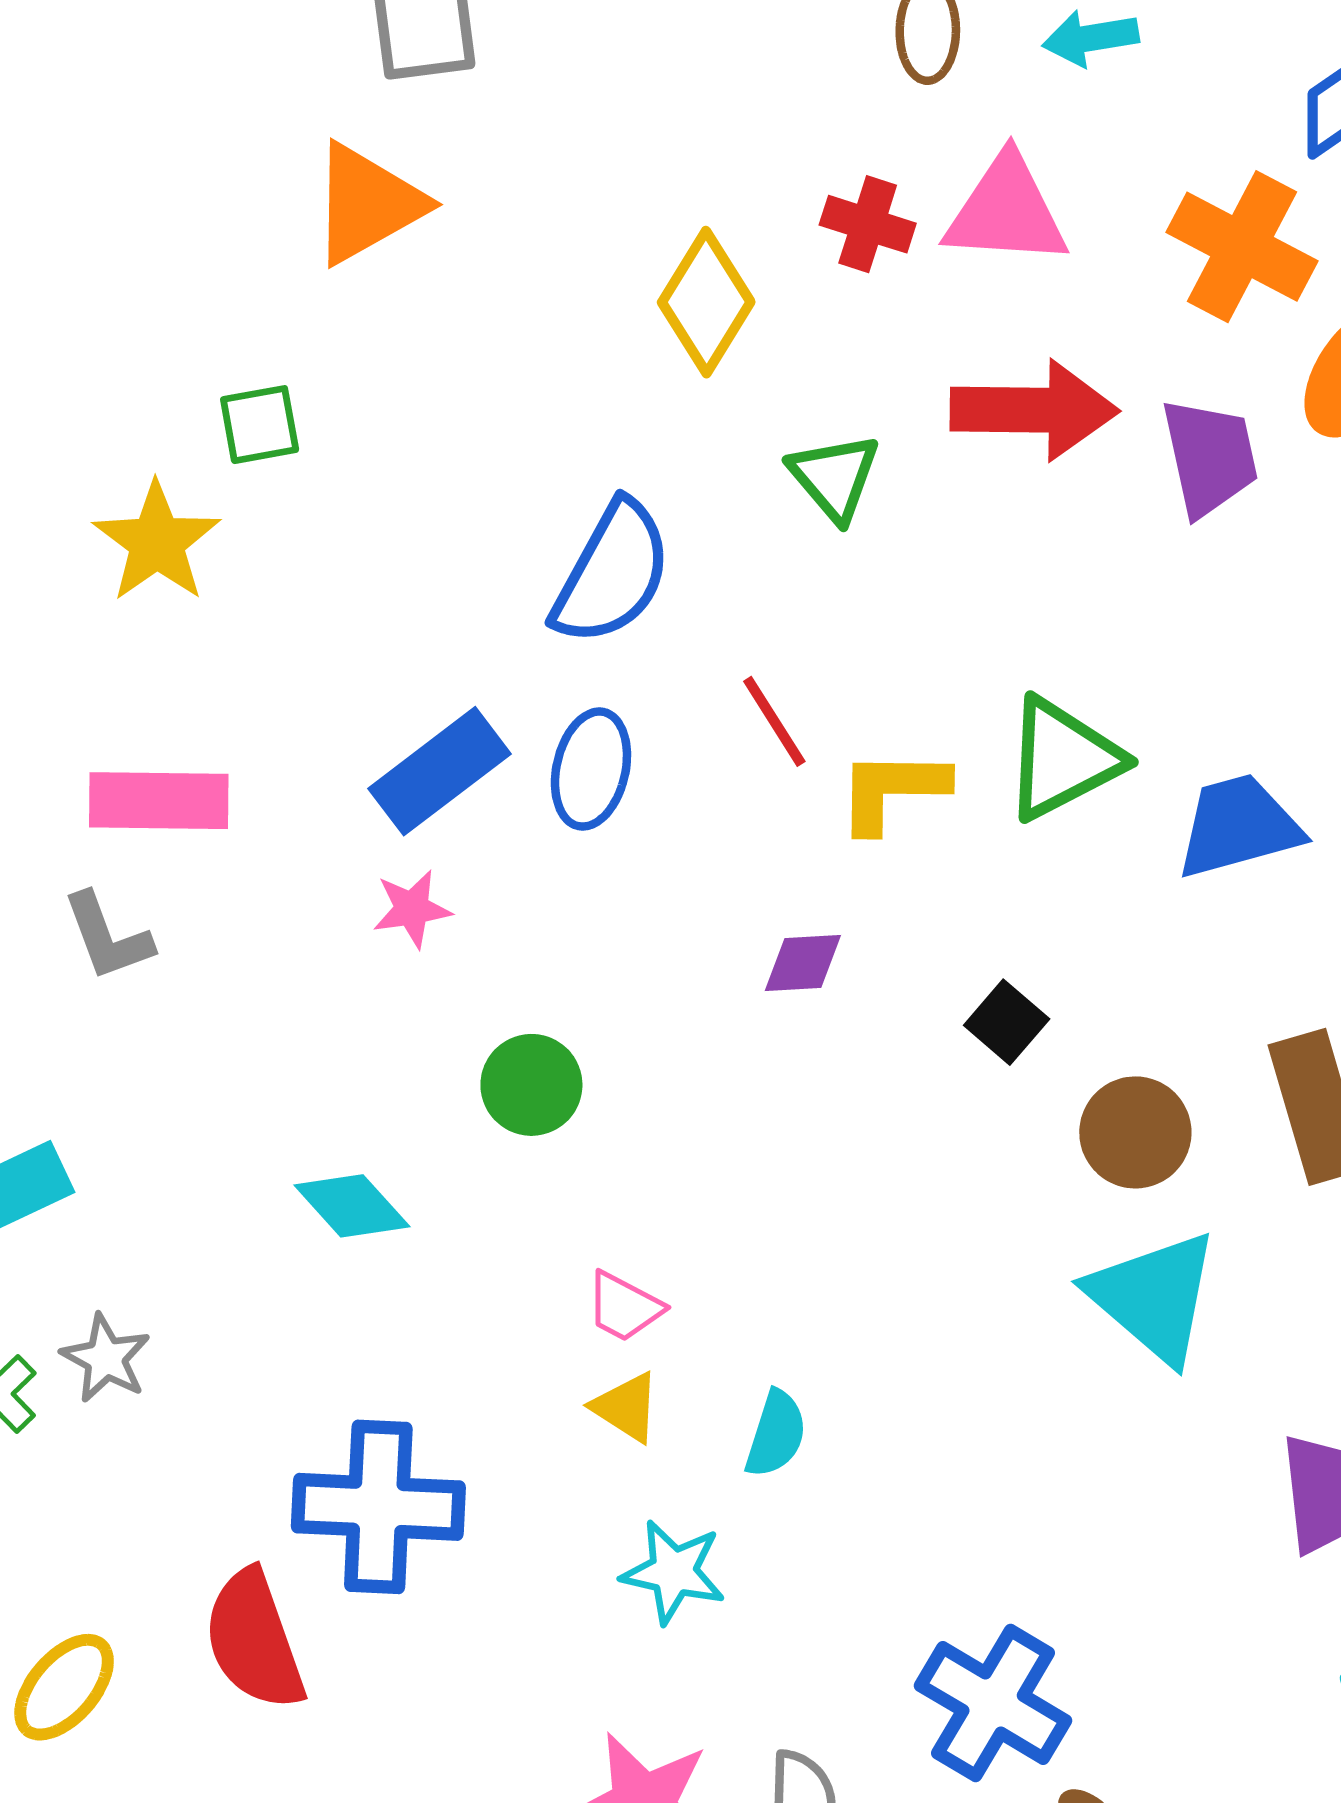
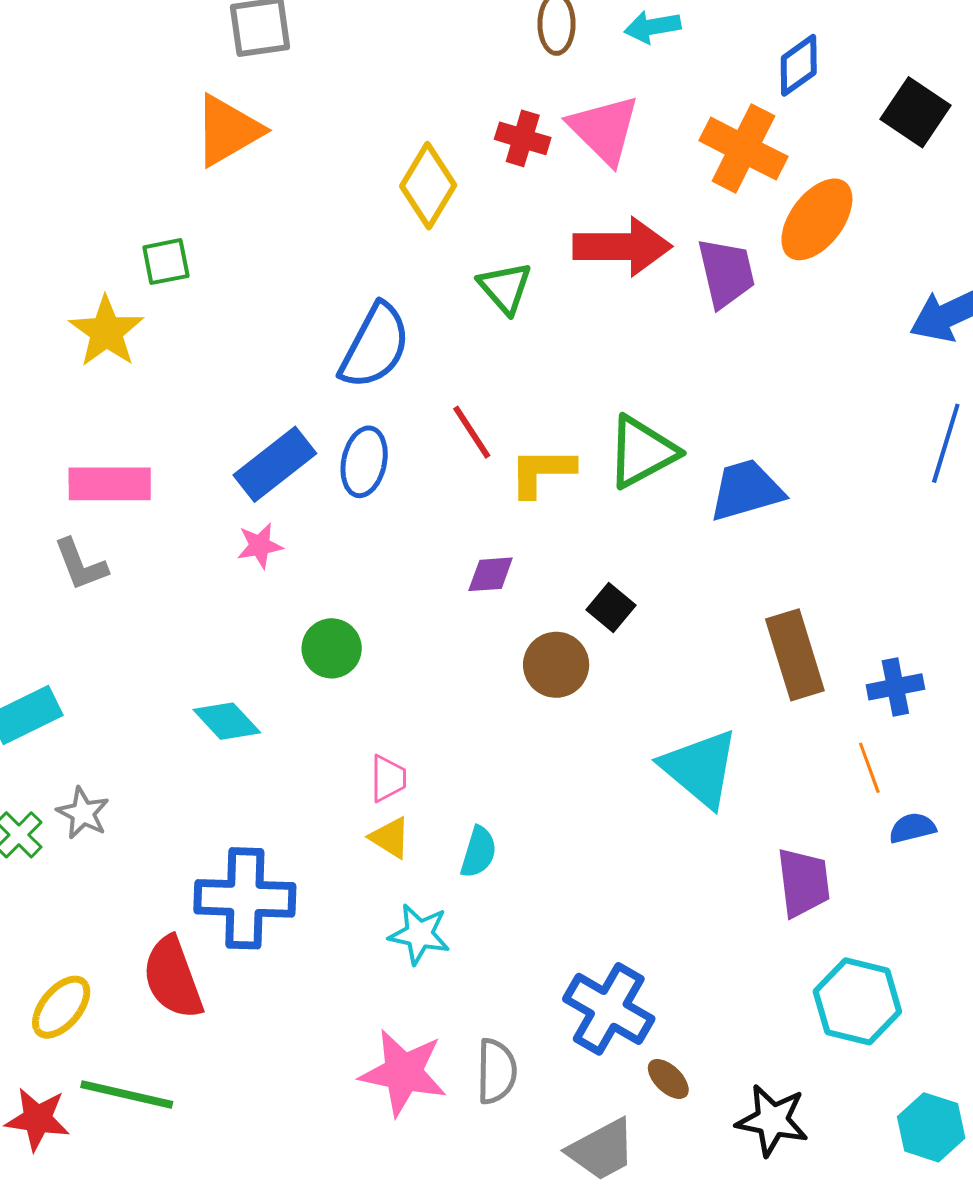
pink triangle: (1006, 211) -> (604, 130), turned 42
brown circle: (1135, 1132) -> (556, 665), moved
pink trapezoid: (624, 1307) -> (388, 778), turned -117

